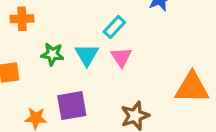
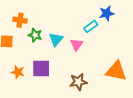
orange cross: (22, 19) -> (20, 20), moved
cyan rectangle: (114, 27) -> (91, 26), moved

